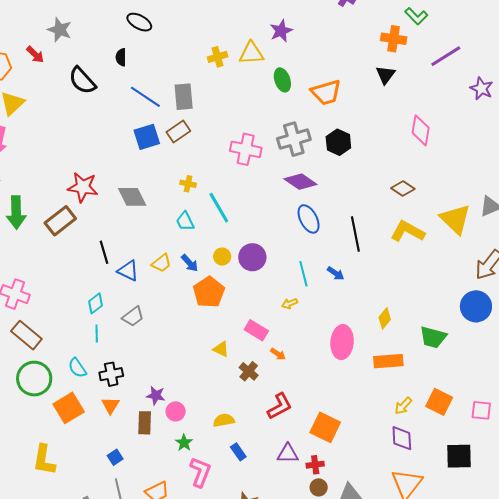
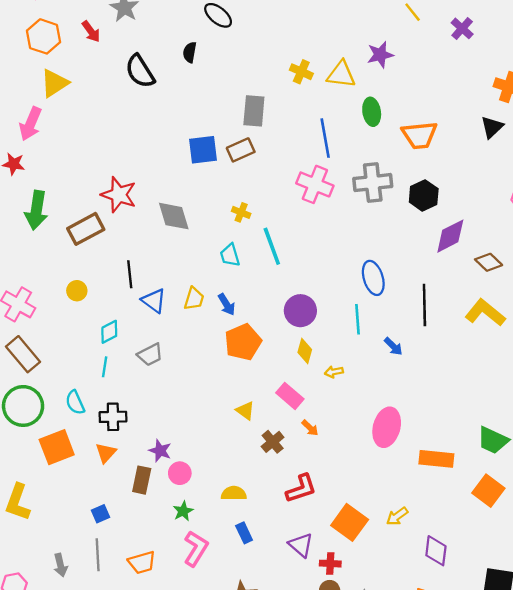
yellow cross: (218, 57) -> (301, 72), turned 30
blue line: (145, 97) -> (325, 138), moved, turned 36
purple diamond: (300, 182) -> (450, 236), moved, turned -72
yellow circle: (222, 257) -> (77, 291), moved
yellow trapezoid: (161, 263) -> (194, 299), turned -45
cyan line: (303, 274) -> (357, 319), moved
yellow diamond: (385, 318) -> (305, 351), moved, turned -35
orange square: (439, 402) -> (488, 491), moved
yellow arrow: (403, 406) -> (397, 516), moved
purple triangle: (288, 454) -> (301, 545), turned 30

